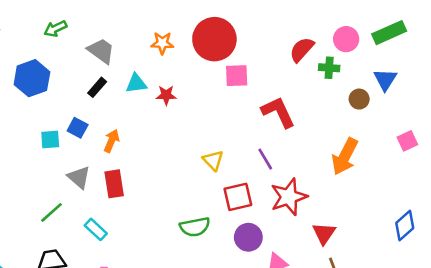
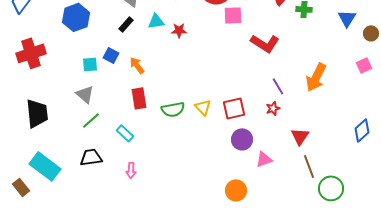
brown circle: (359, 99) -> (371, 33), moved
red L-shape: (278, 112) -> (265, 43), turned 148
orange arrow: (111, 141) -> (137, 65), turned -60
purple line: (265, 159) -> (278, 86), moved
yellow triangle: (213, 160) -> (203, 107), moved
gray triangle: (79, 177) -> (85, 94), moved
red star: (289, 197) -> (273, 108), size x0.5
green semicircle: (195, 227) -> (173, 109), moved

